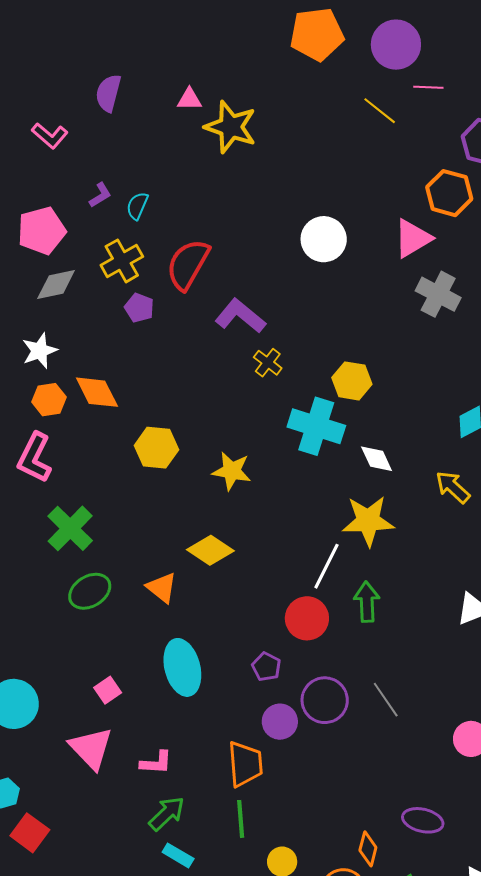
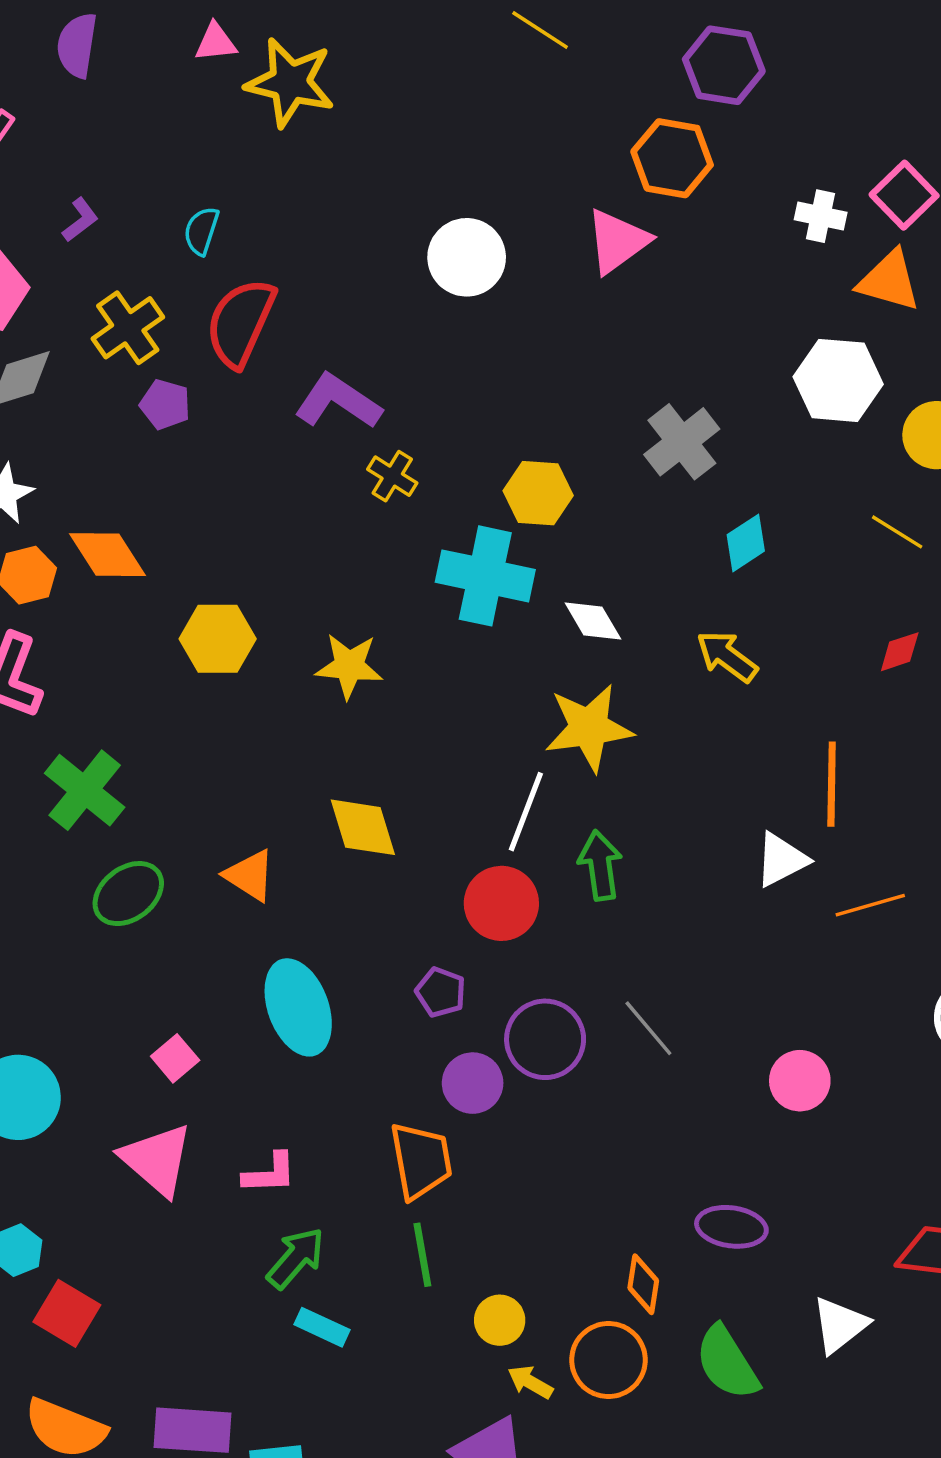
cyan semicircle: (137, 206) -> (201, 231), moved
gray cross: (438, 294) -> (682, 442), moved, turned 30
yellow diamond: (210, 550) -> (363, 827), moved, turned 45

